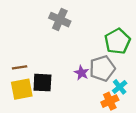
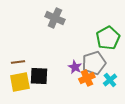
orange cross: (110, 101) -> (87, 78), moved

